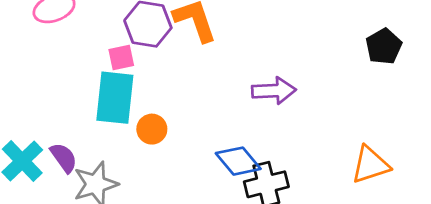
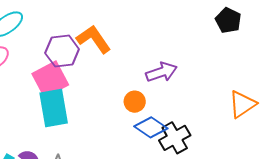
pink square: (121, 58) -> (50, 79), size x1.8
orange circle: (152, 129) -> (135, 102), moved

